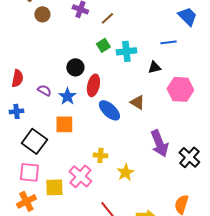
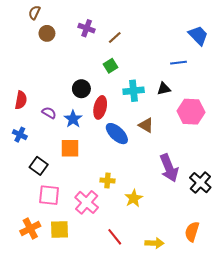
cyan cross: (126, 51) -> (134, 91), moved
blue cross: (16, 111) -> (20, 135), turned 32
black square: (34, 141) -> (39, 166), size x0.7
pink square: (29, 172) -> (49, 195), moved
yellow square: (54, 187) -> (59, 230), moved

